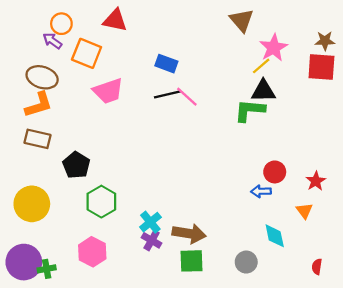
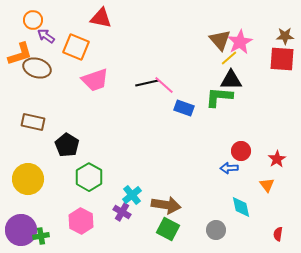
brown triangle: (242, 20) -> (220, 40), moved
orange circle: (61, 24) -> (33, 20), moved
blue rectangle: (166, 64) -> (184, 108), moved
orange L-shape: (39, 105) -> (20, 54), moved
purple cross: (152, 240) -> (122, 212), moved
green square: (191, 261) -> (168, 229), turned 30

